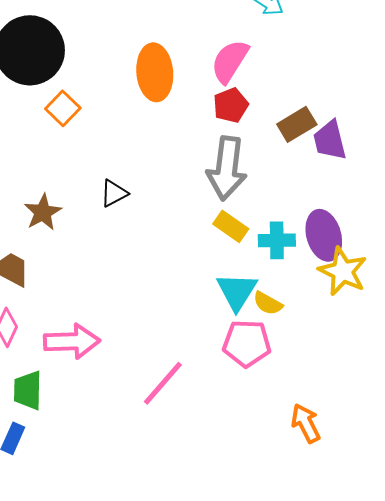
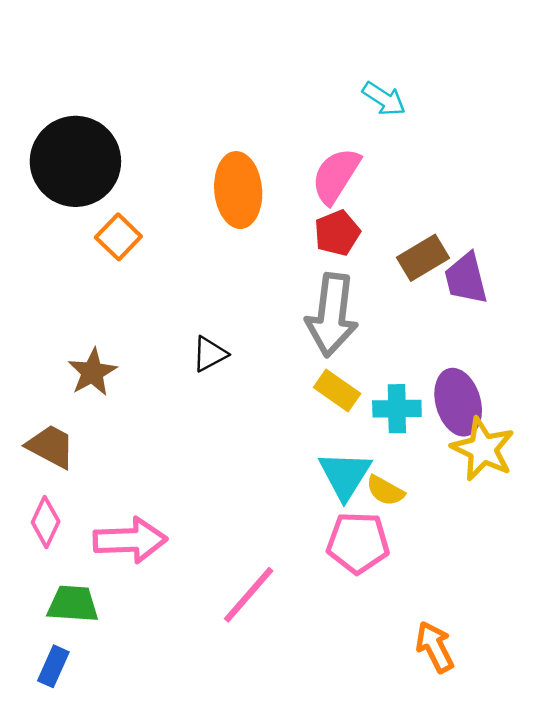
black triangle: (114, 193) -> (210, 354), moved
green trapezoid: (28, 390) -> (73, 604), turned 93

